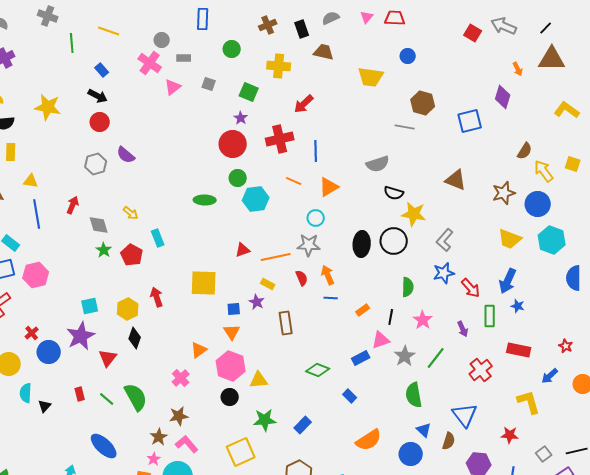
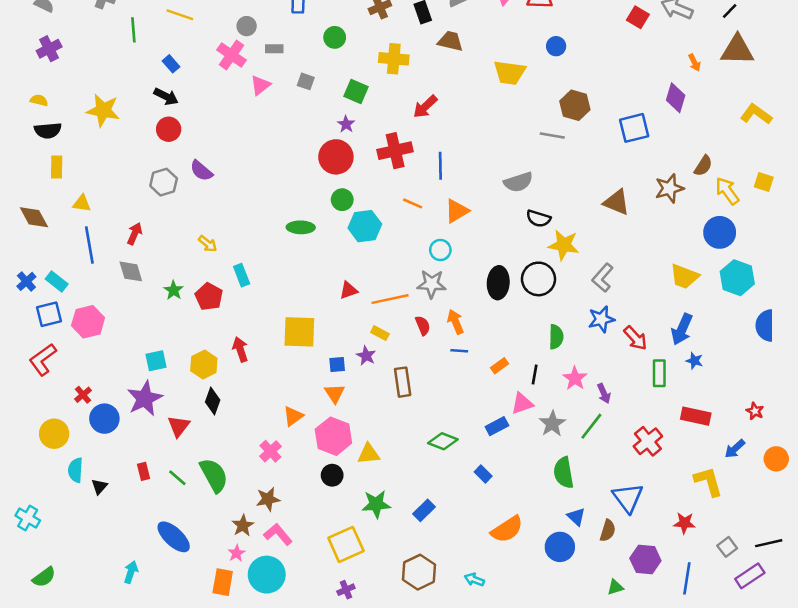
brown star: (504, 193) -> (669, 188), moved
gray diamond: (99, 225) -> (131, 271), moved
purple arrow: (463, 329) -> (604, 393), moved

